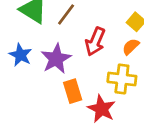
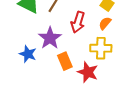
blue star: (20, 55) -> (28, 54), moved

